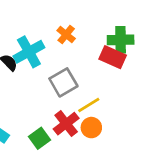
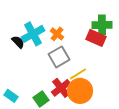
orange cross: (66, 35) -> (57, 34), moved
orange circle: (91, 128) -> (80, 91), size x1.6

